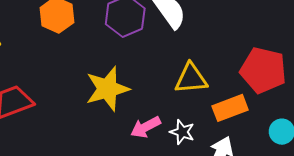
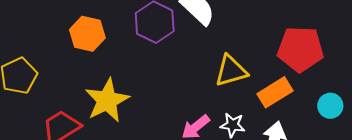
yellow star: (107, 89) -> (107, 100), moved

